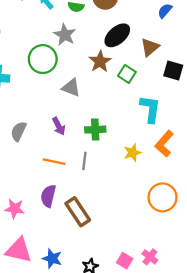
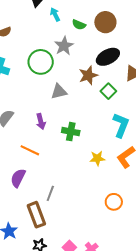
gray triangle: (71, 88) -> (59, 92), turned -48
gray line: (84, 161) -> (50, 193), moved
orange circle: (163, 197) -> (114, 202), size x0.7
brown rectangle: (78, 212) -> (36, 215), moved

